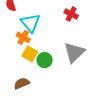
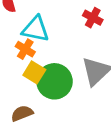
cyan triangle: (30, 23) -> (36, 29), turned -40
green circle: (45, 60) -> (54, 81), size x1.6

